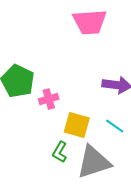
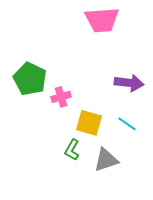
gray triangle: (94, 162) -> (106, 160), size x0.7

